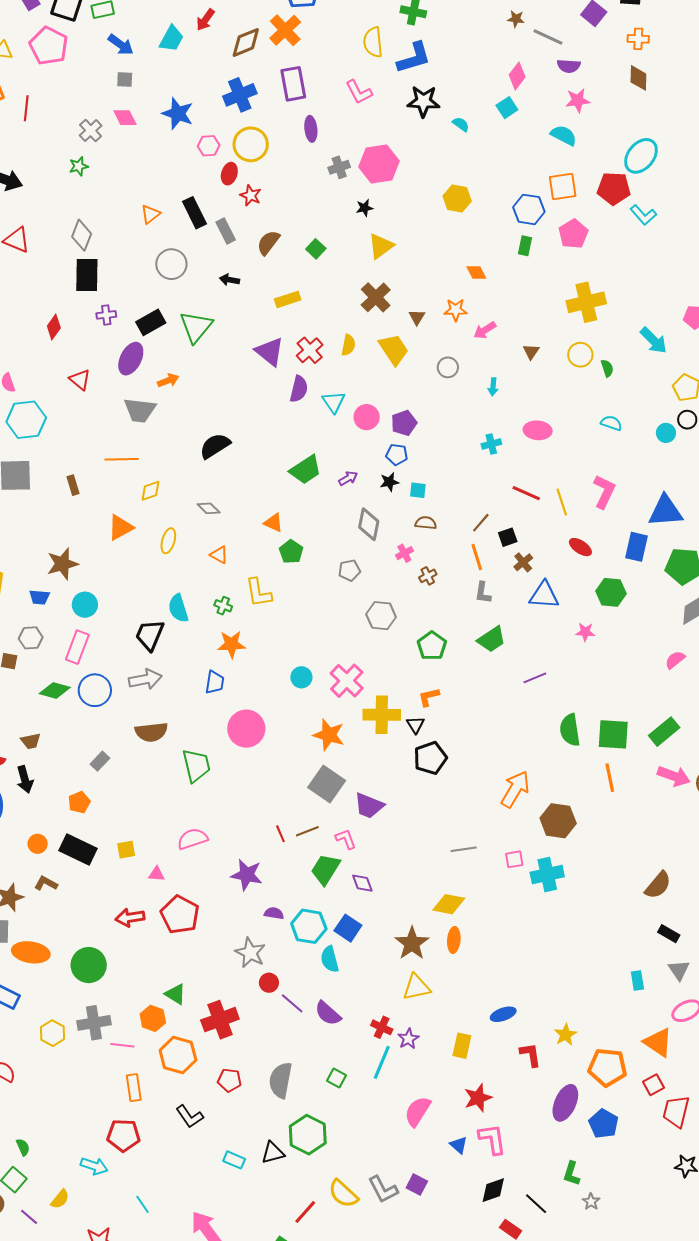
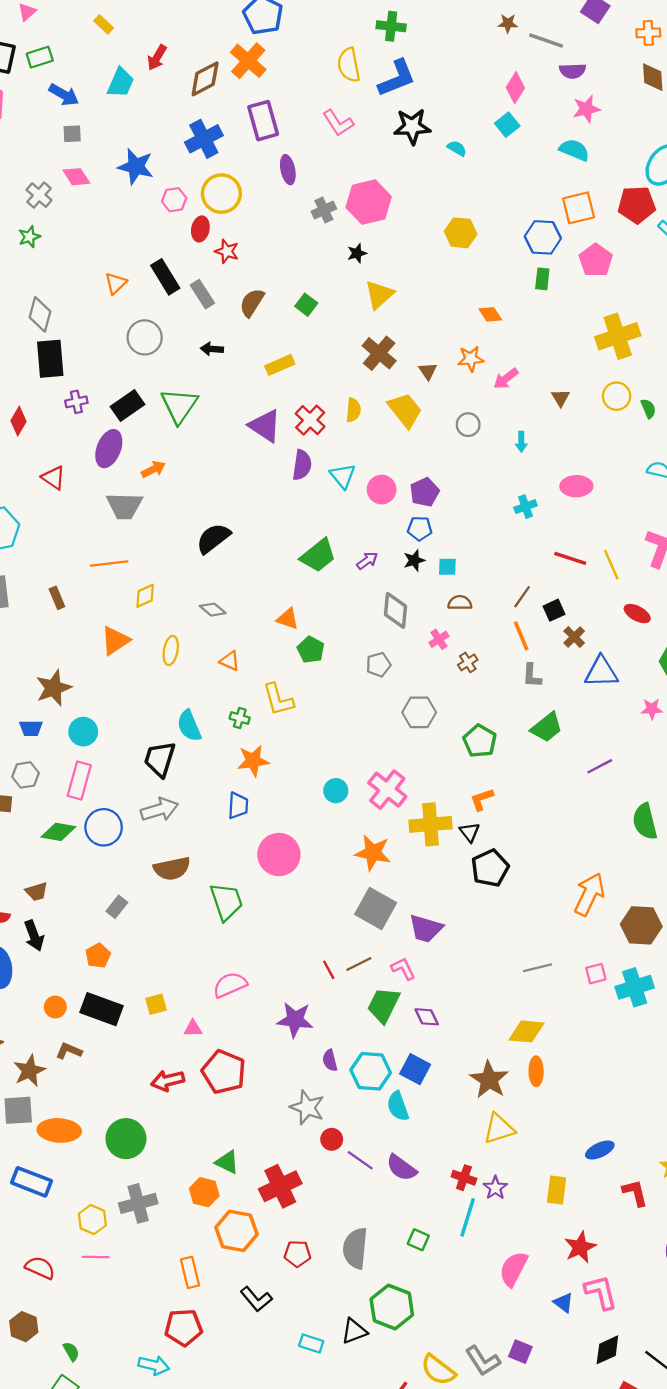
purple semicircle: (274, 913) -> (330, 1060), turned -108
pink line: (122, 1045) -> (96, 1257), moved

